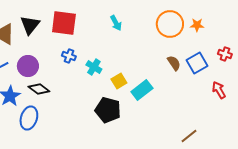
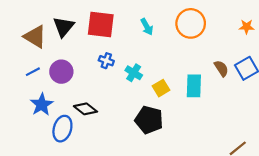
cyan arrow: (116, 23) -> (147, 27), moved
orange circle: (170, 24) -> (191, 23), moved
black diamond: (39, 89) -> (85, 109), moved
cyan rectangle: (142, 90) -> (194, 86), moved, turned -50

